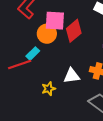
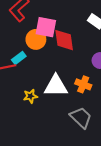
red diamond: (74, 31) -> (64, 40), turned -65
white triangle: (72, 76) -> (56, 86), size x1.4

